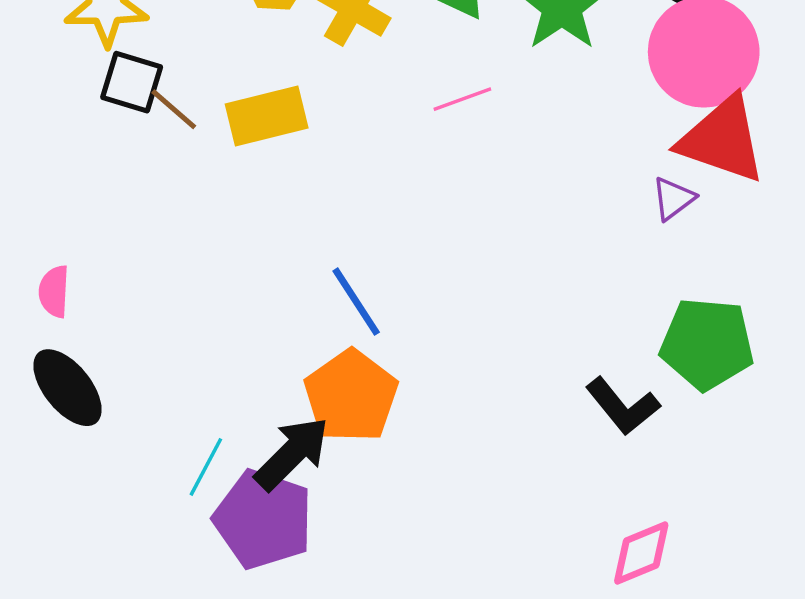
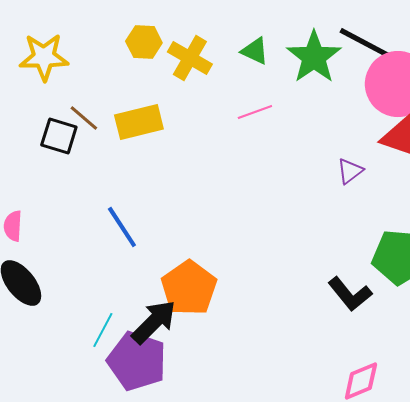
black square: (132, 82) -> (59, 136), moved
purple triangle: (673, 199) -> (350, 171), moved
blue line: (356, 302) -> (122, 227), moved

